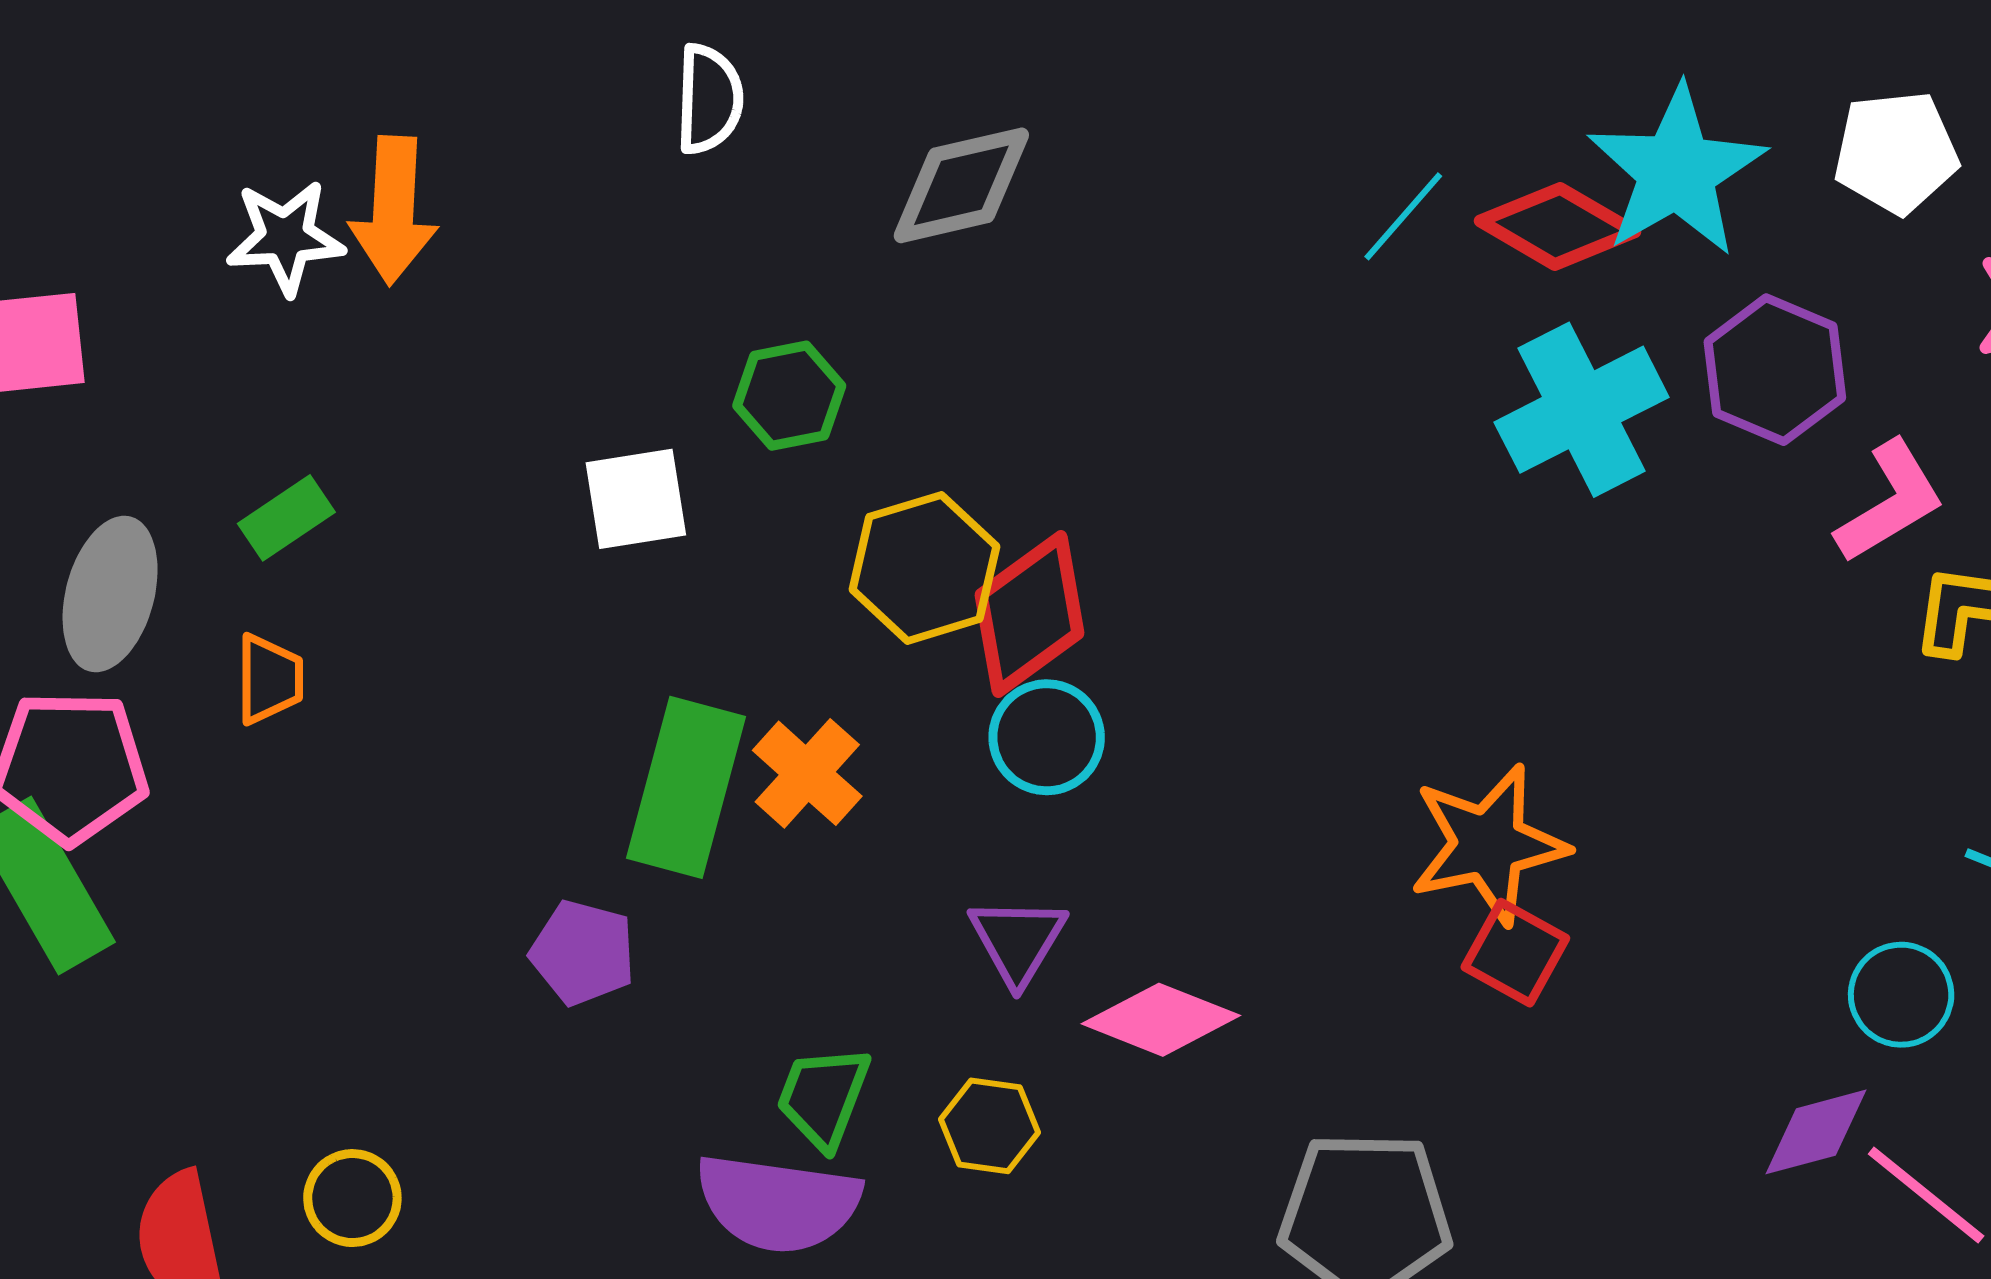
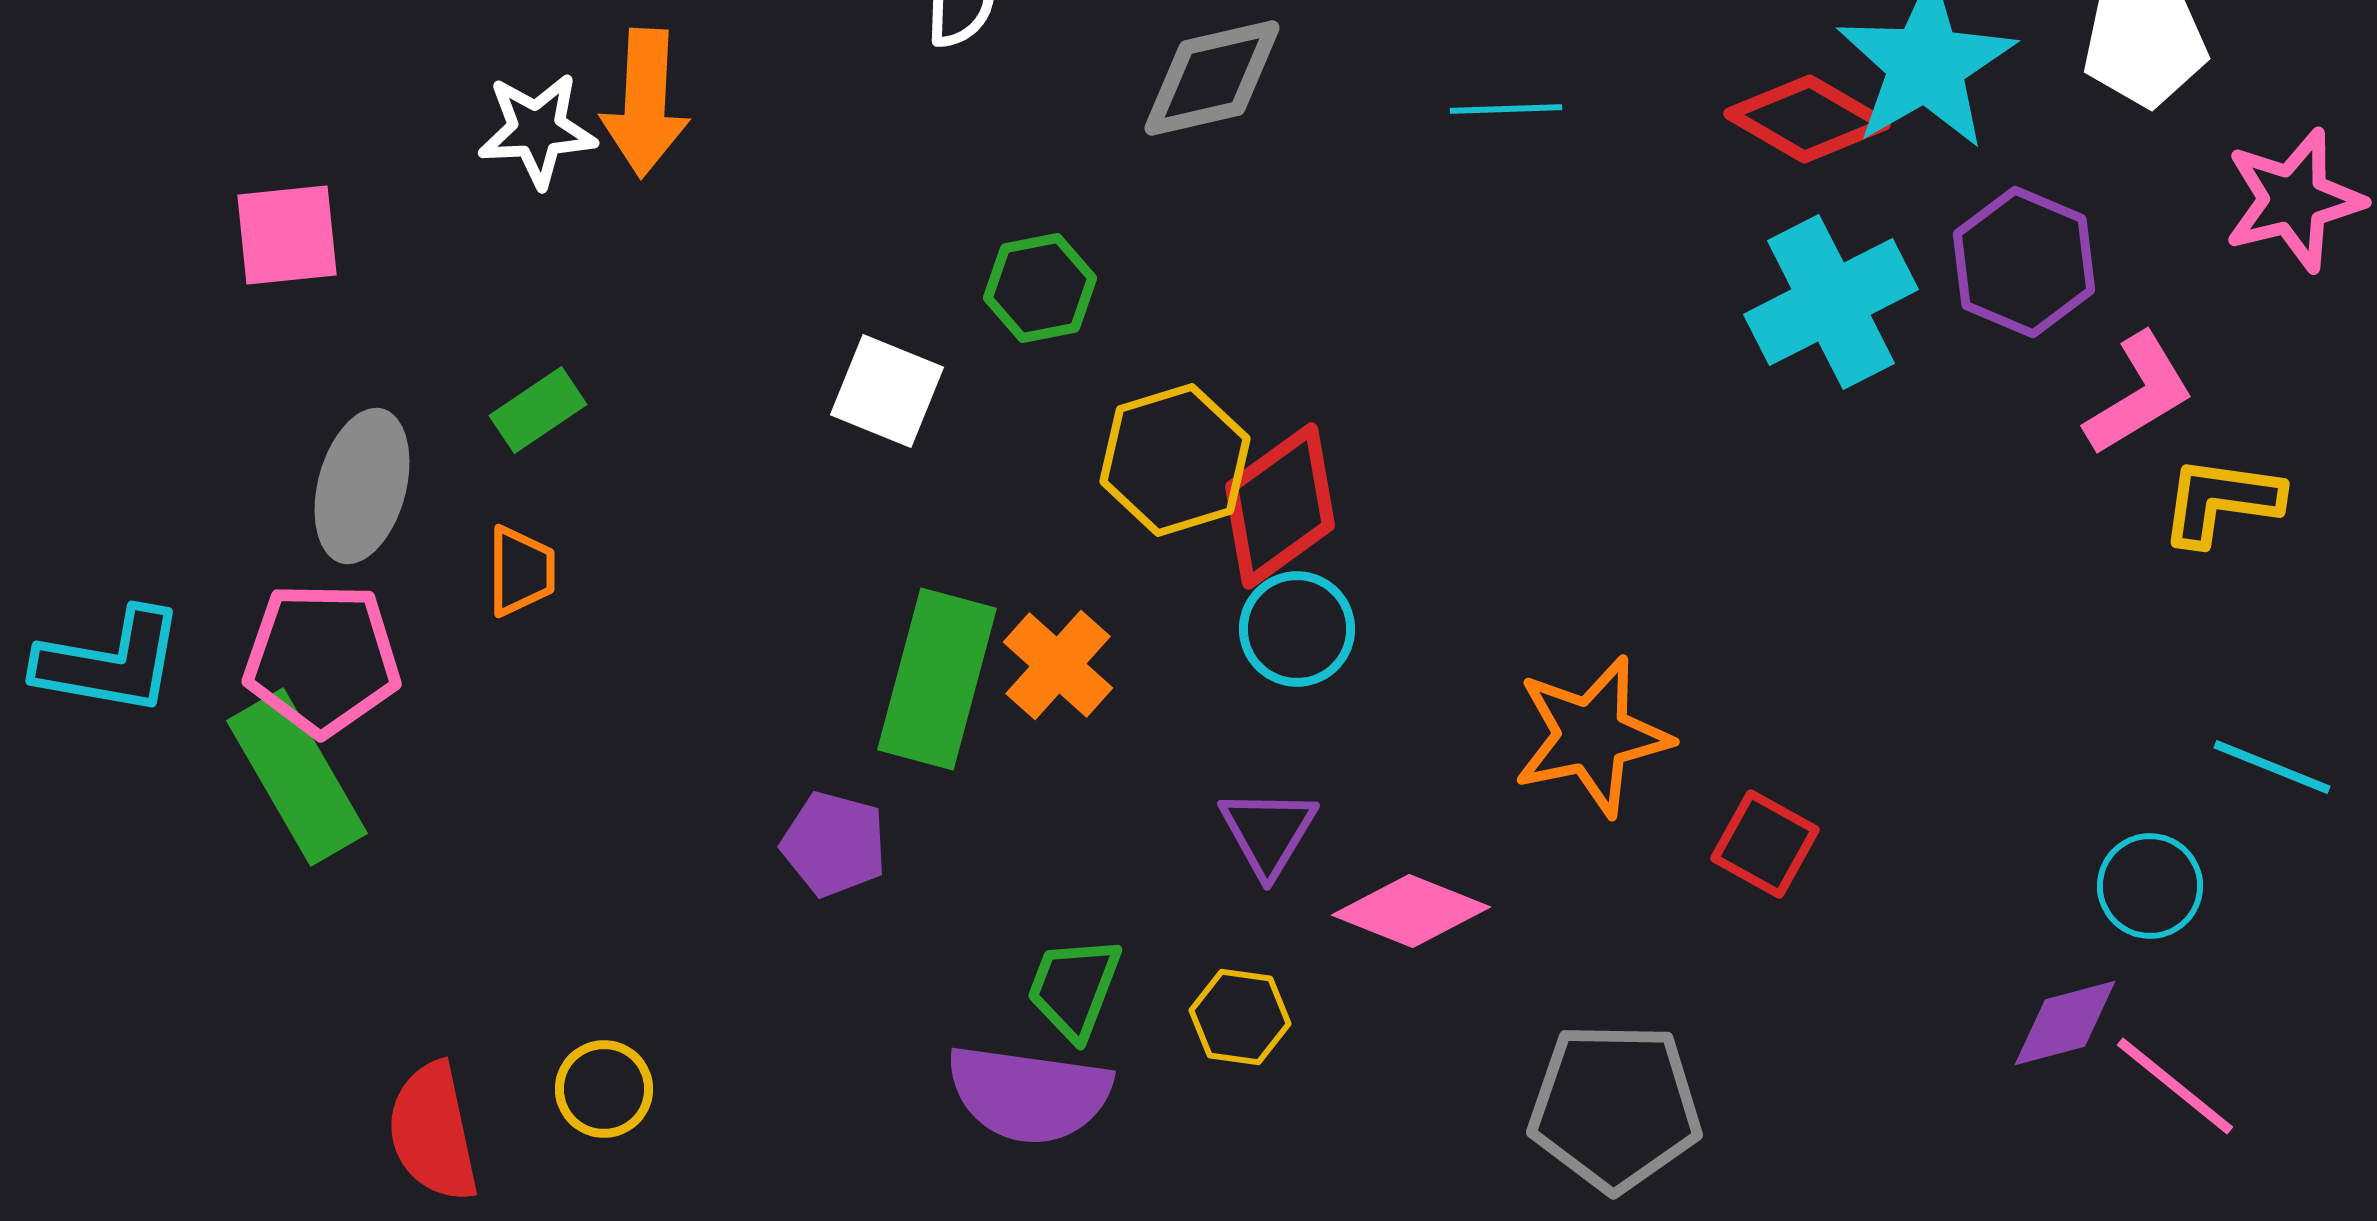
cyan line: (1403, 216) -> (1506, 109), moved, turned 47
white square: (636, 499) -> (887, 391), turned 31
orange star: (1488, 844) -> (1592, 736), moved

